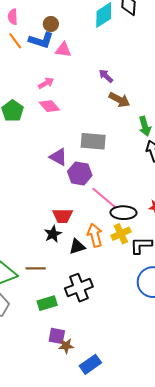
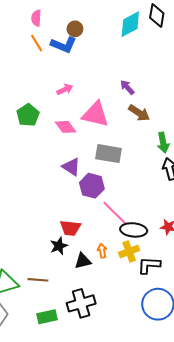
pink triangle: (63, 50) -> (95, 114), moved, size x1.6
pink diamond: (49, 106) -> (66, 127), moved
orange arrow: (95, 235) -> (102, 251), size x0.6

